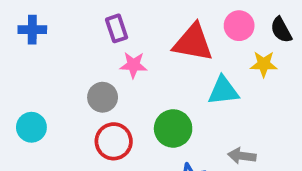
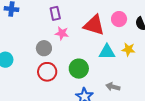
yellow star: (264, 64) -> (128, 49), moved

